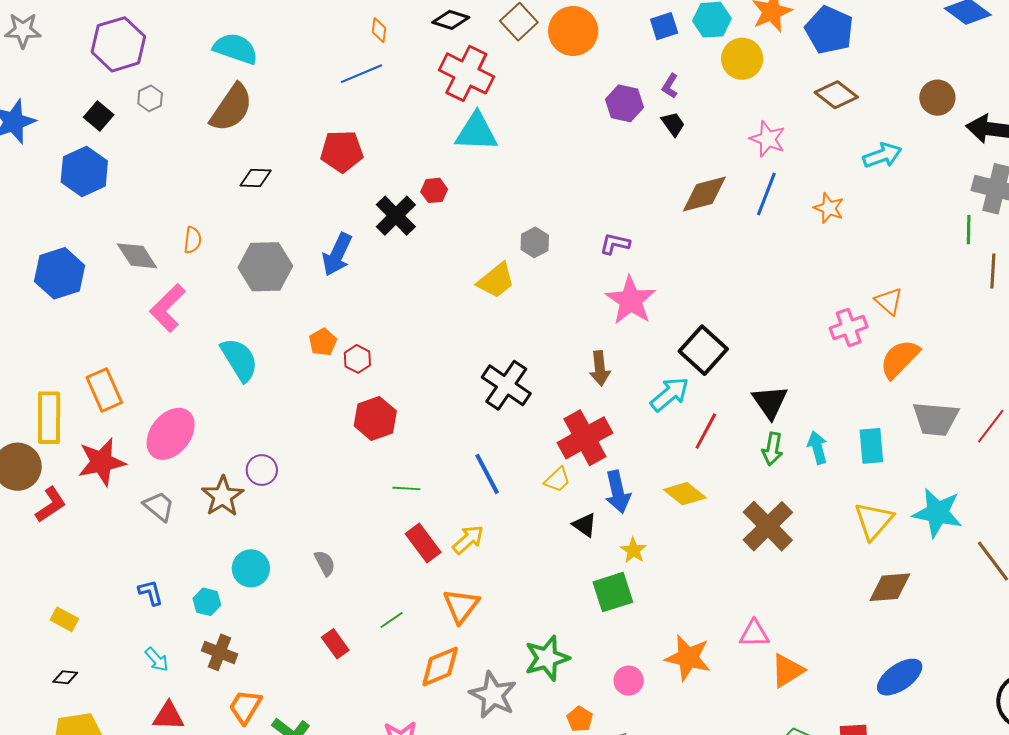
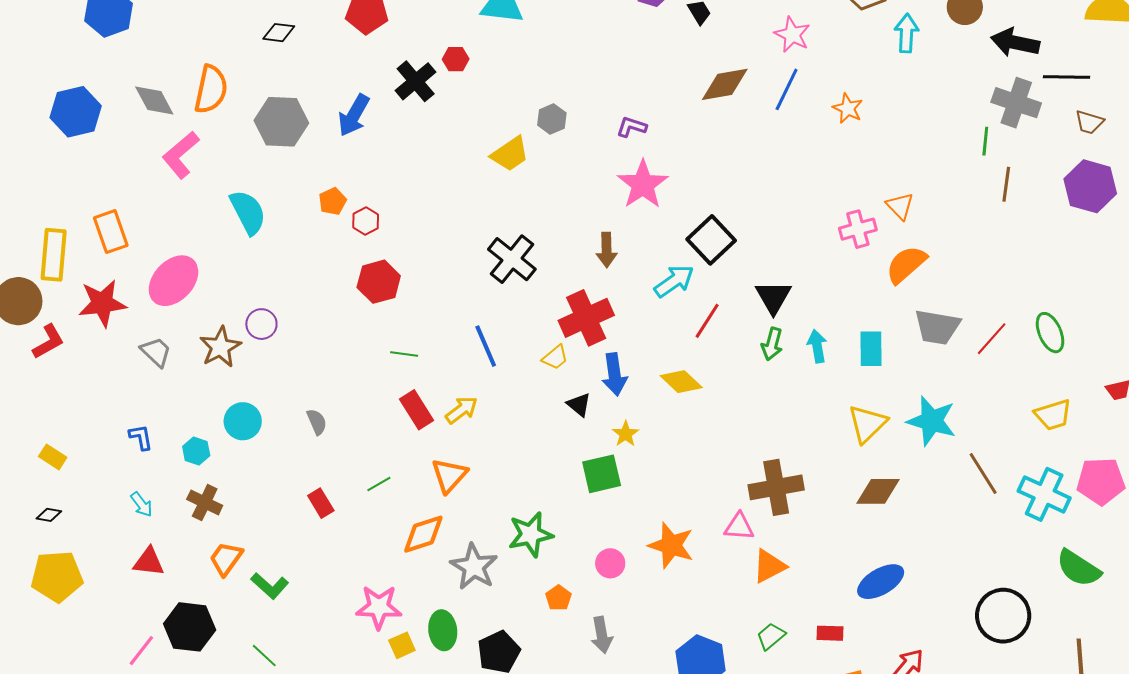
cyan arrow: (882, 155) -> (906, 33), moved, turned -72
orange semicircle: (193, 240) -> (211, 89), size x1.8
brown cross: (768, 526) -> (776, 487), moved, turned 30

